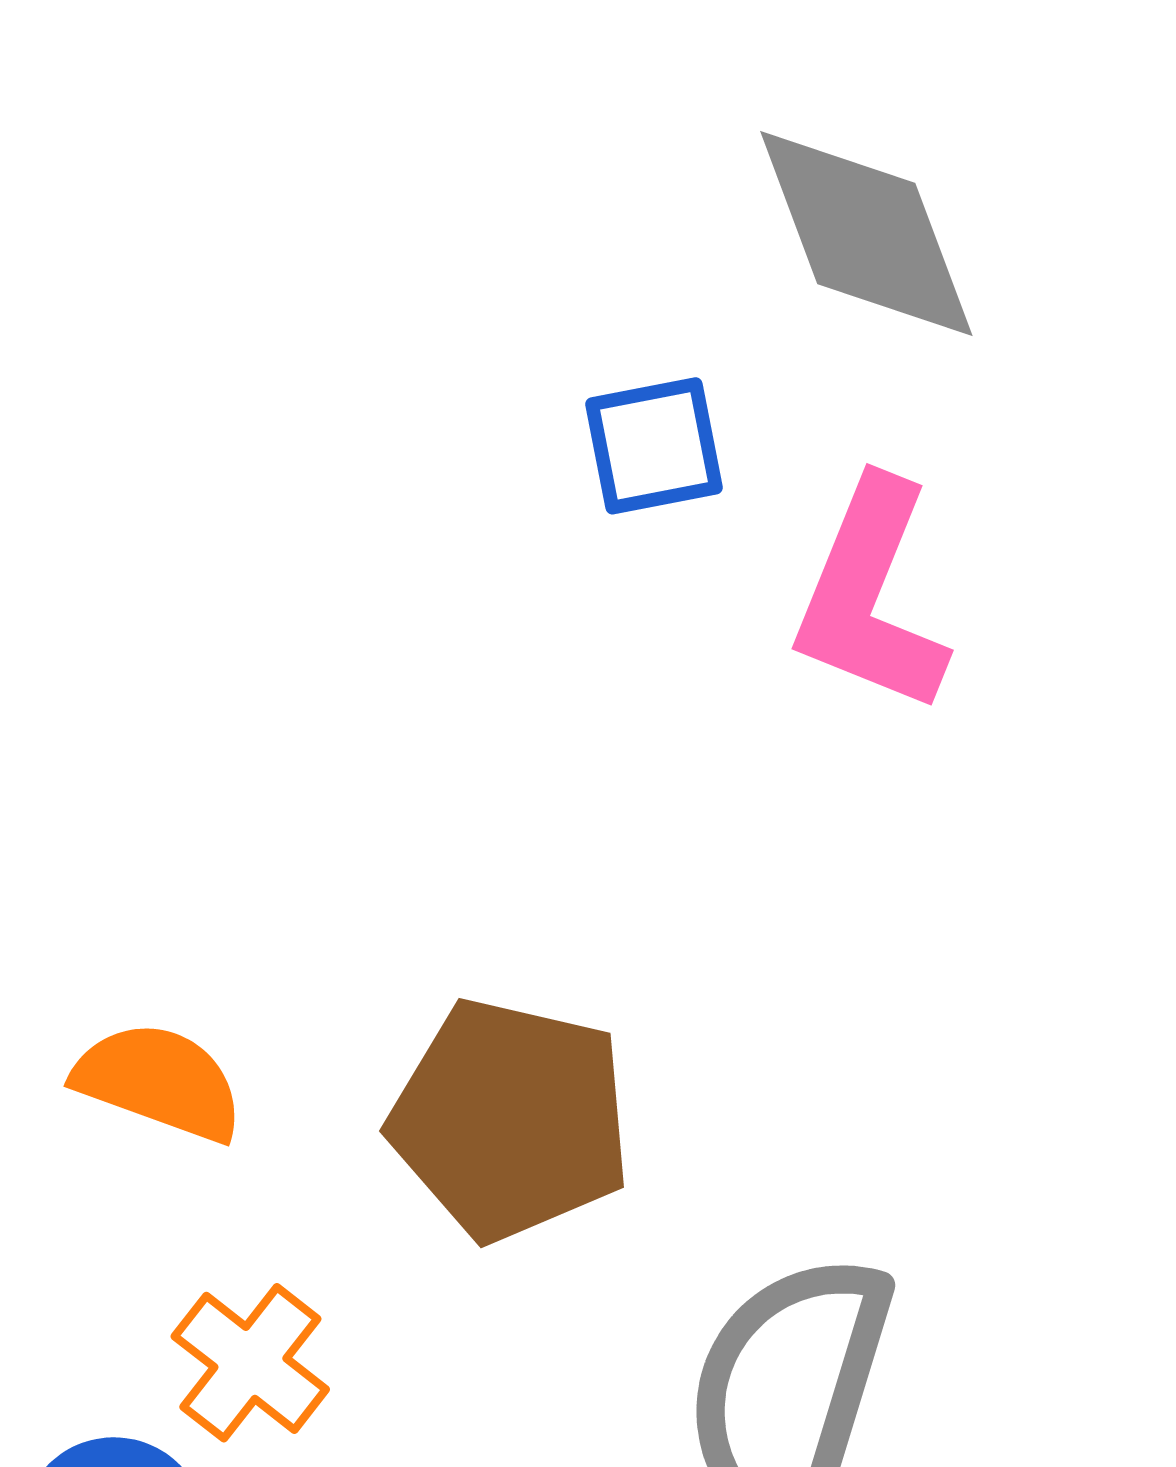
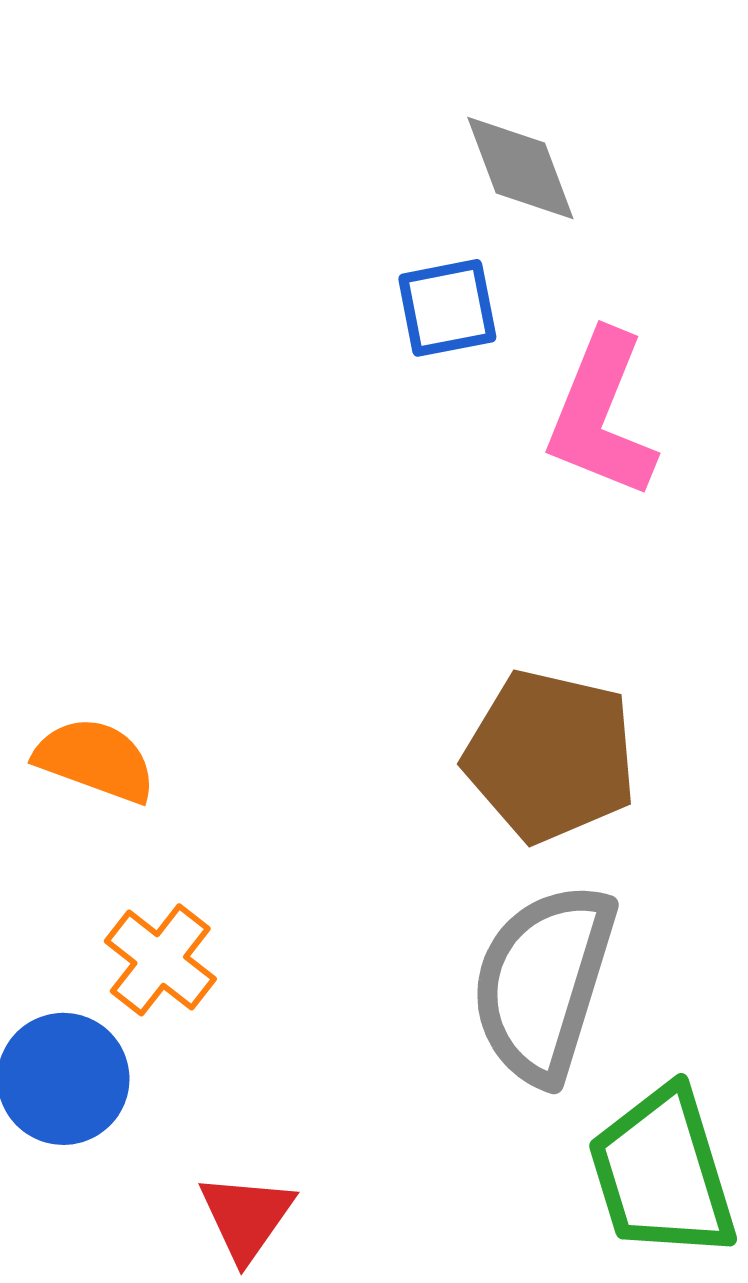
gray diamond: (866, 233) -> (520, 168), moved, size x0.7
brown pentagon: (511, 1120) -> (550, 756), moved

